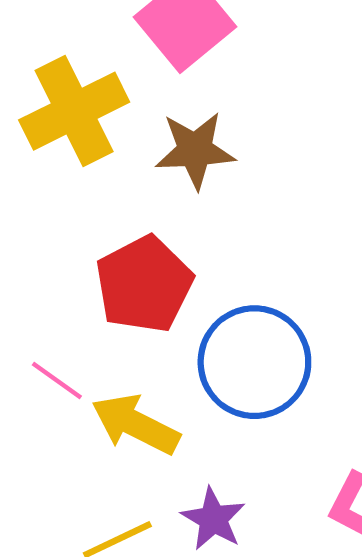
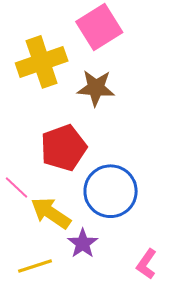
purple star: (213, 519) -> (83, 243), moved

